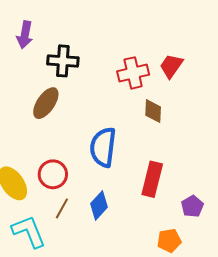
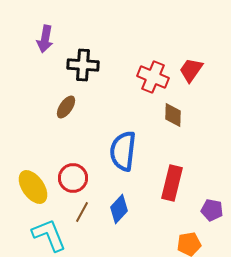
red cross: (133, 73) -> (153, 77), turned 36
brown ellipse: (46, 103) -> (66, 107), size x0.7
purple pentagon: (192, 206) -> (212, 210), turned -30

